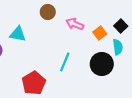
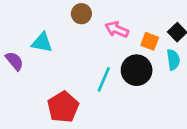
orange square: (100, 33) -> (150, 41), turned -32
black circle: (102, 64) -> (137, 70), moved

